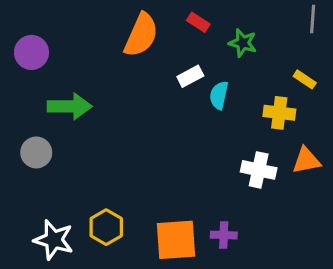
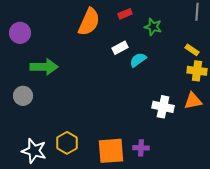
red rectangle: (198, 22) -> (125, 14), turned -56
cyan semicircle: (219, 95) -> (138, 60), turned 42
yellow cross: (279, 113) -> (197, 71), moved

